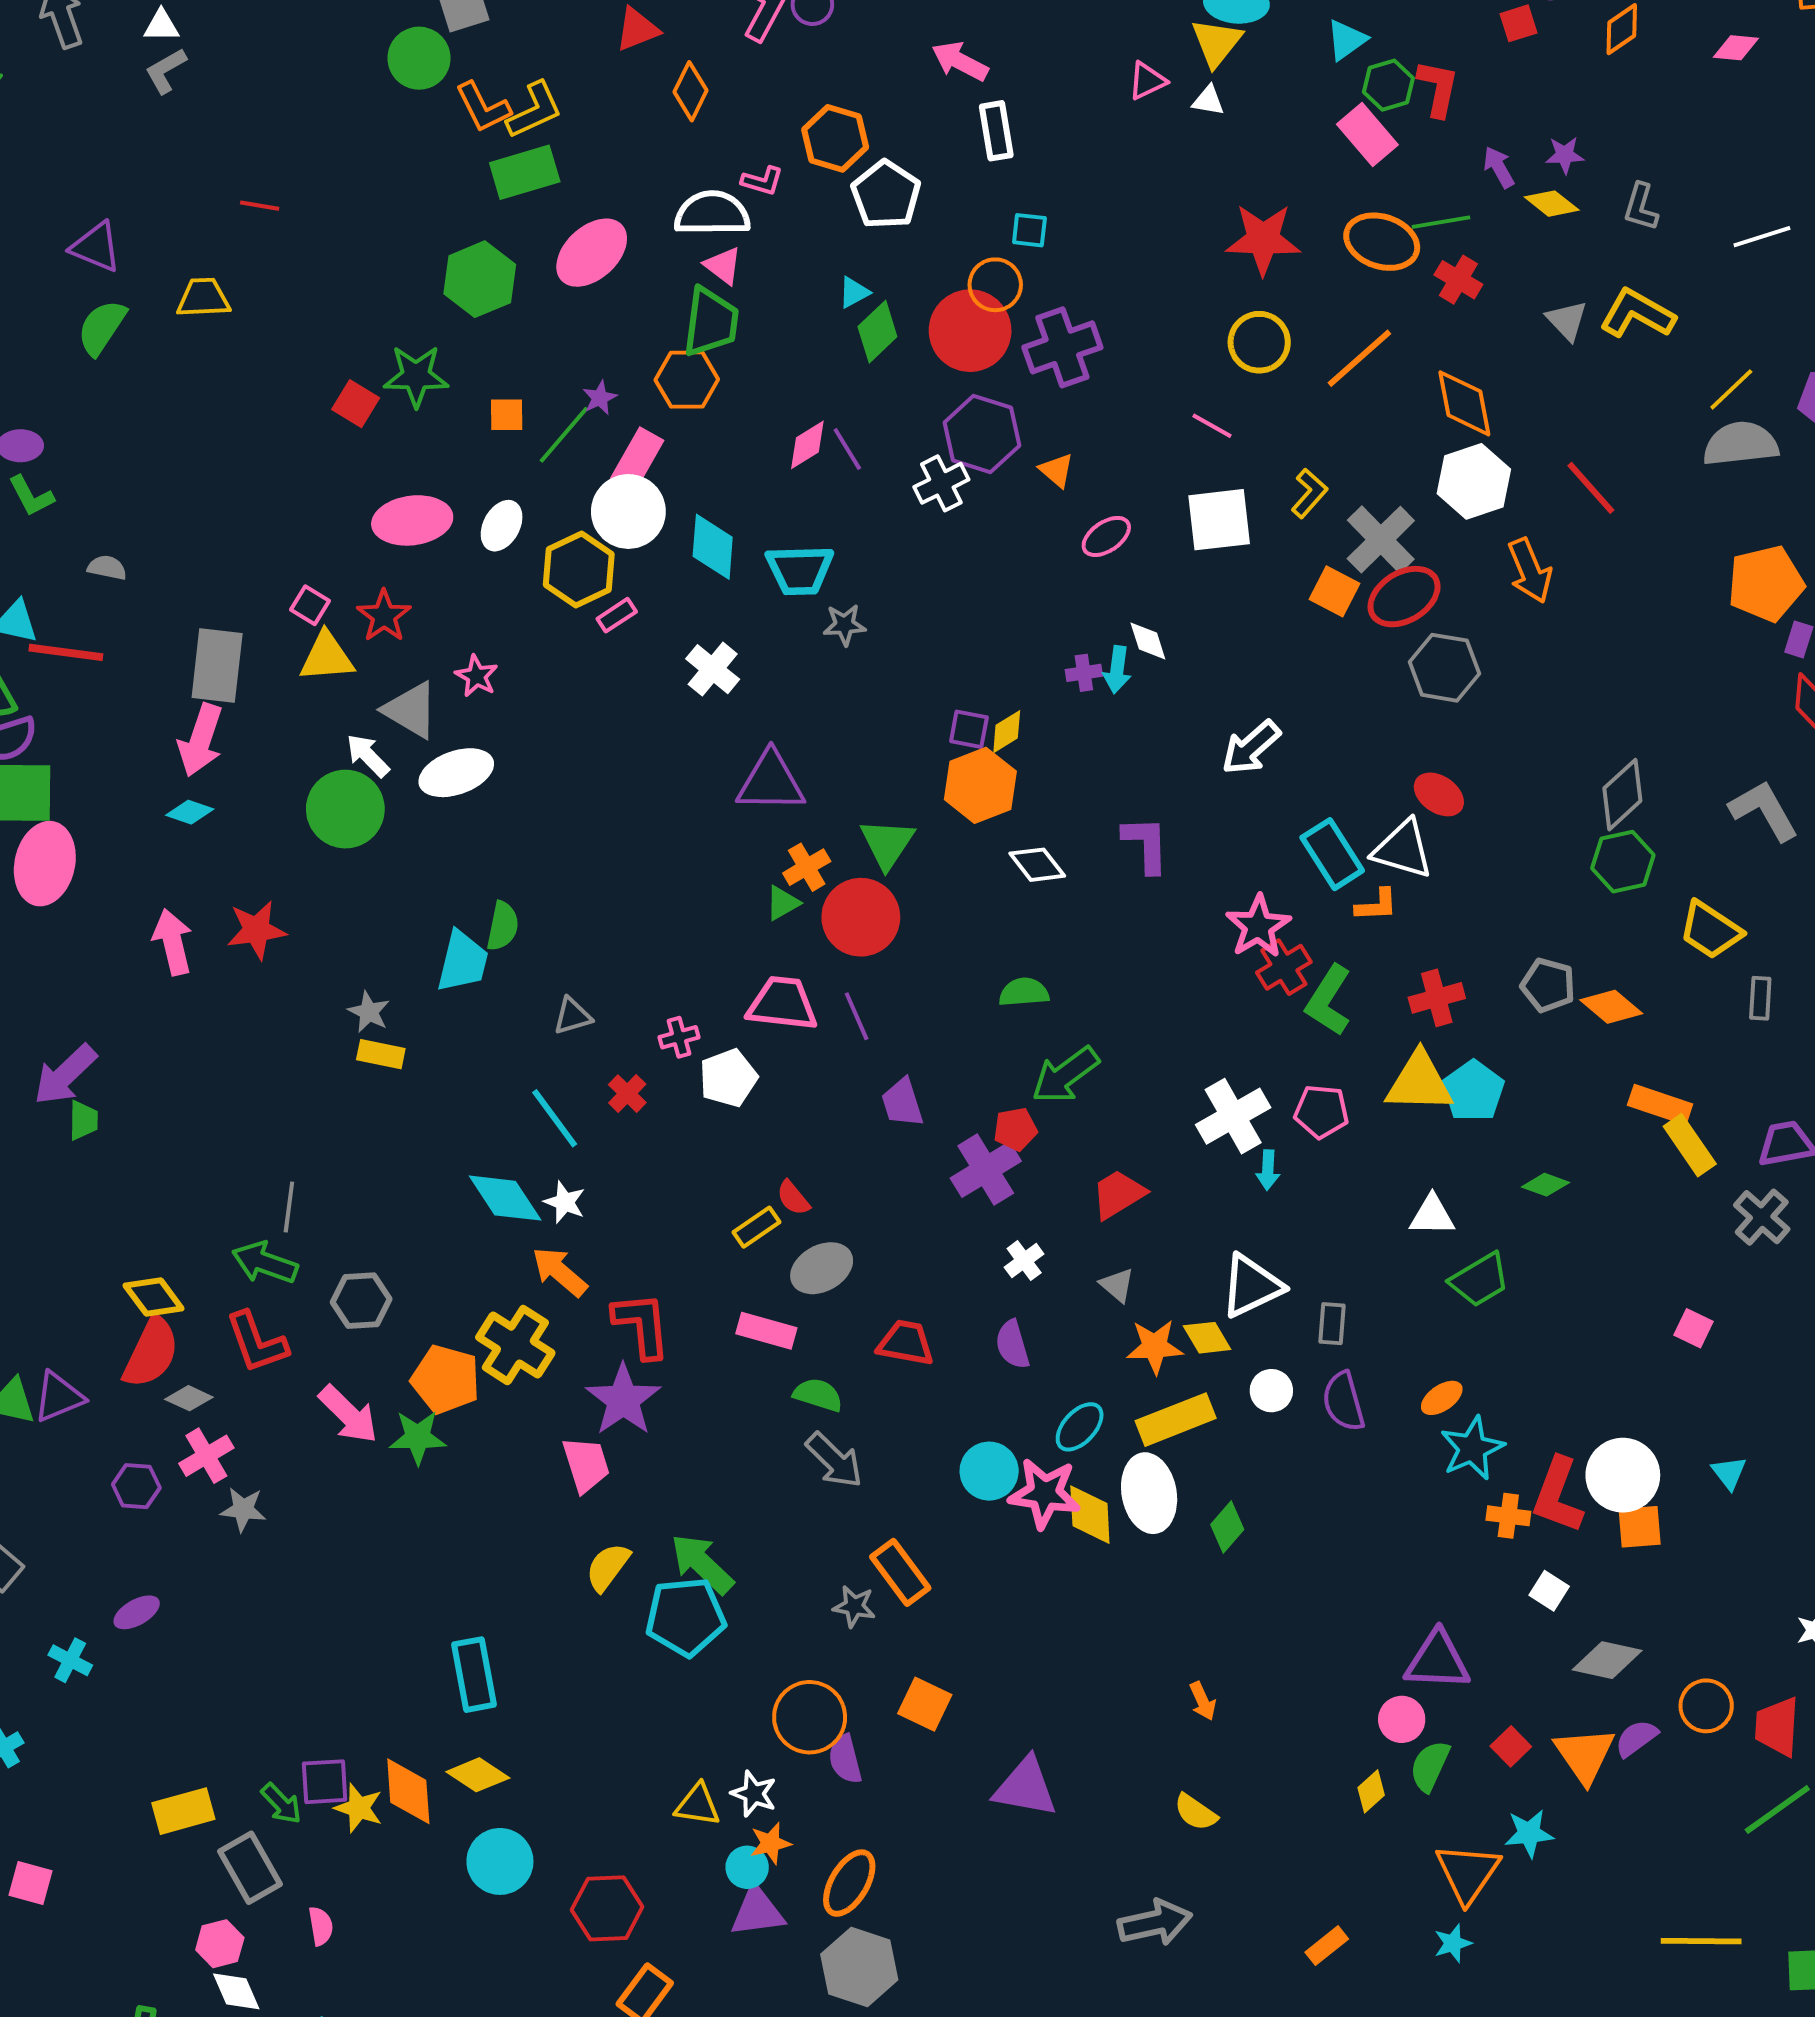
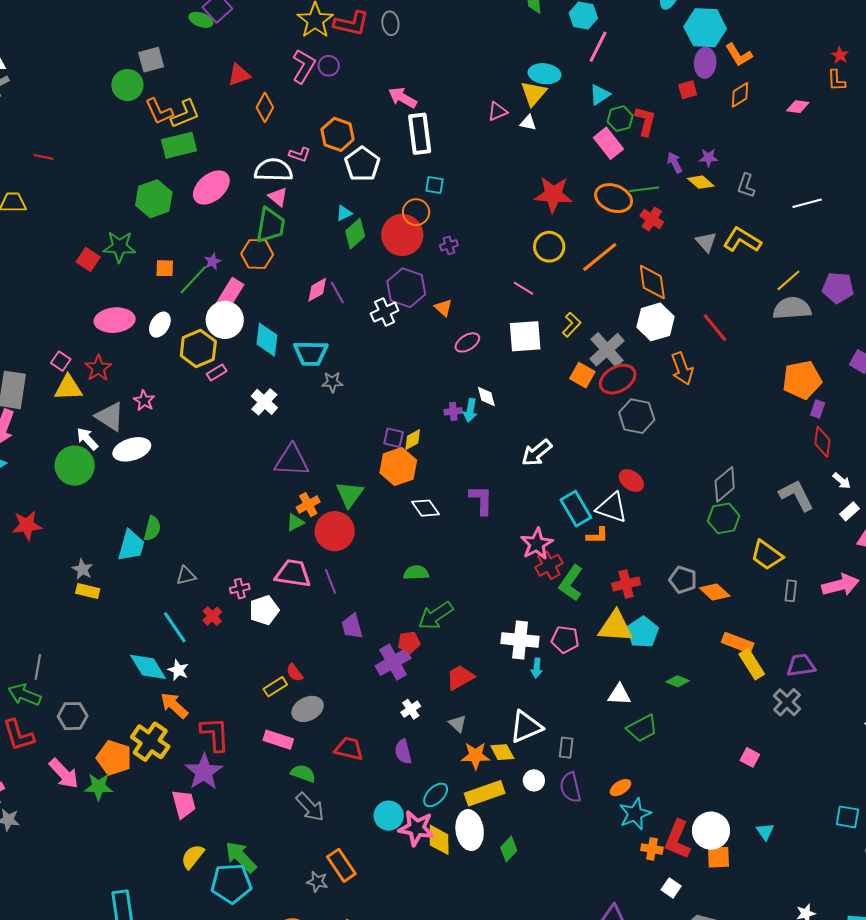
white rectangle: (996, 131) -> (420, 134), size x1.4
purple cross: (1062, 347) -> (449, 245), size x0.5
white cross: (1233, 1116) -> (520, 640), turned 33

